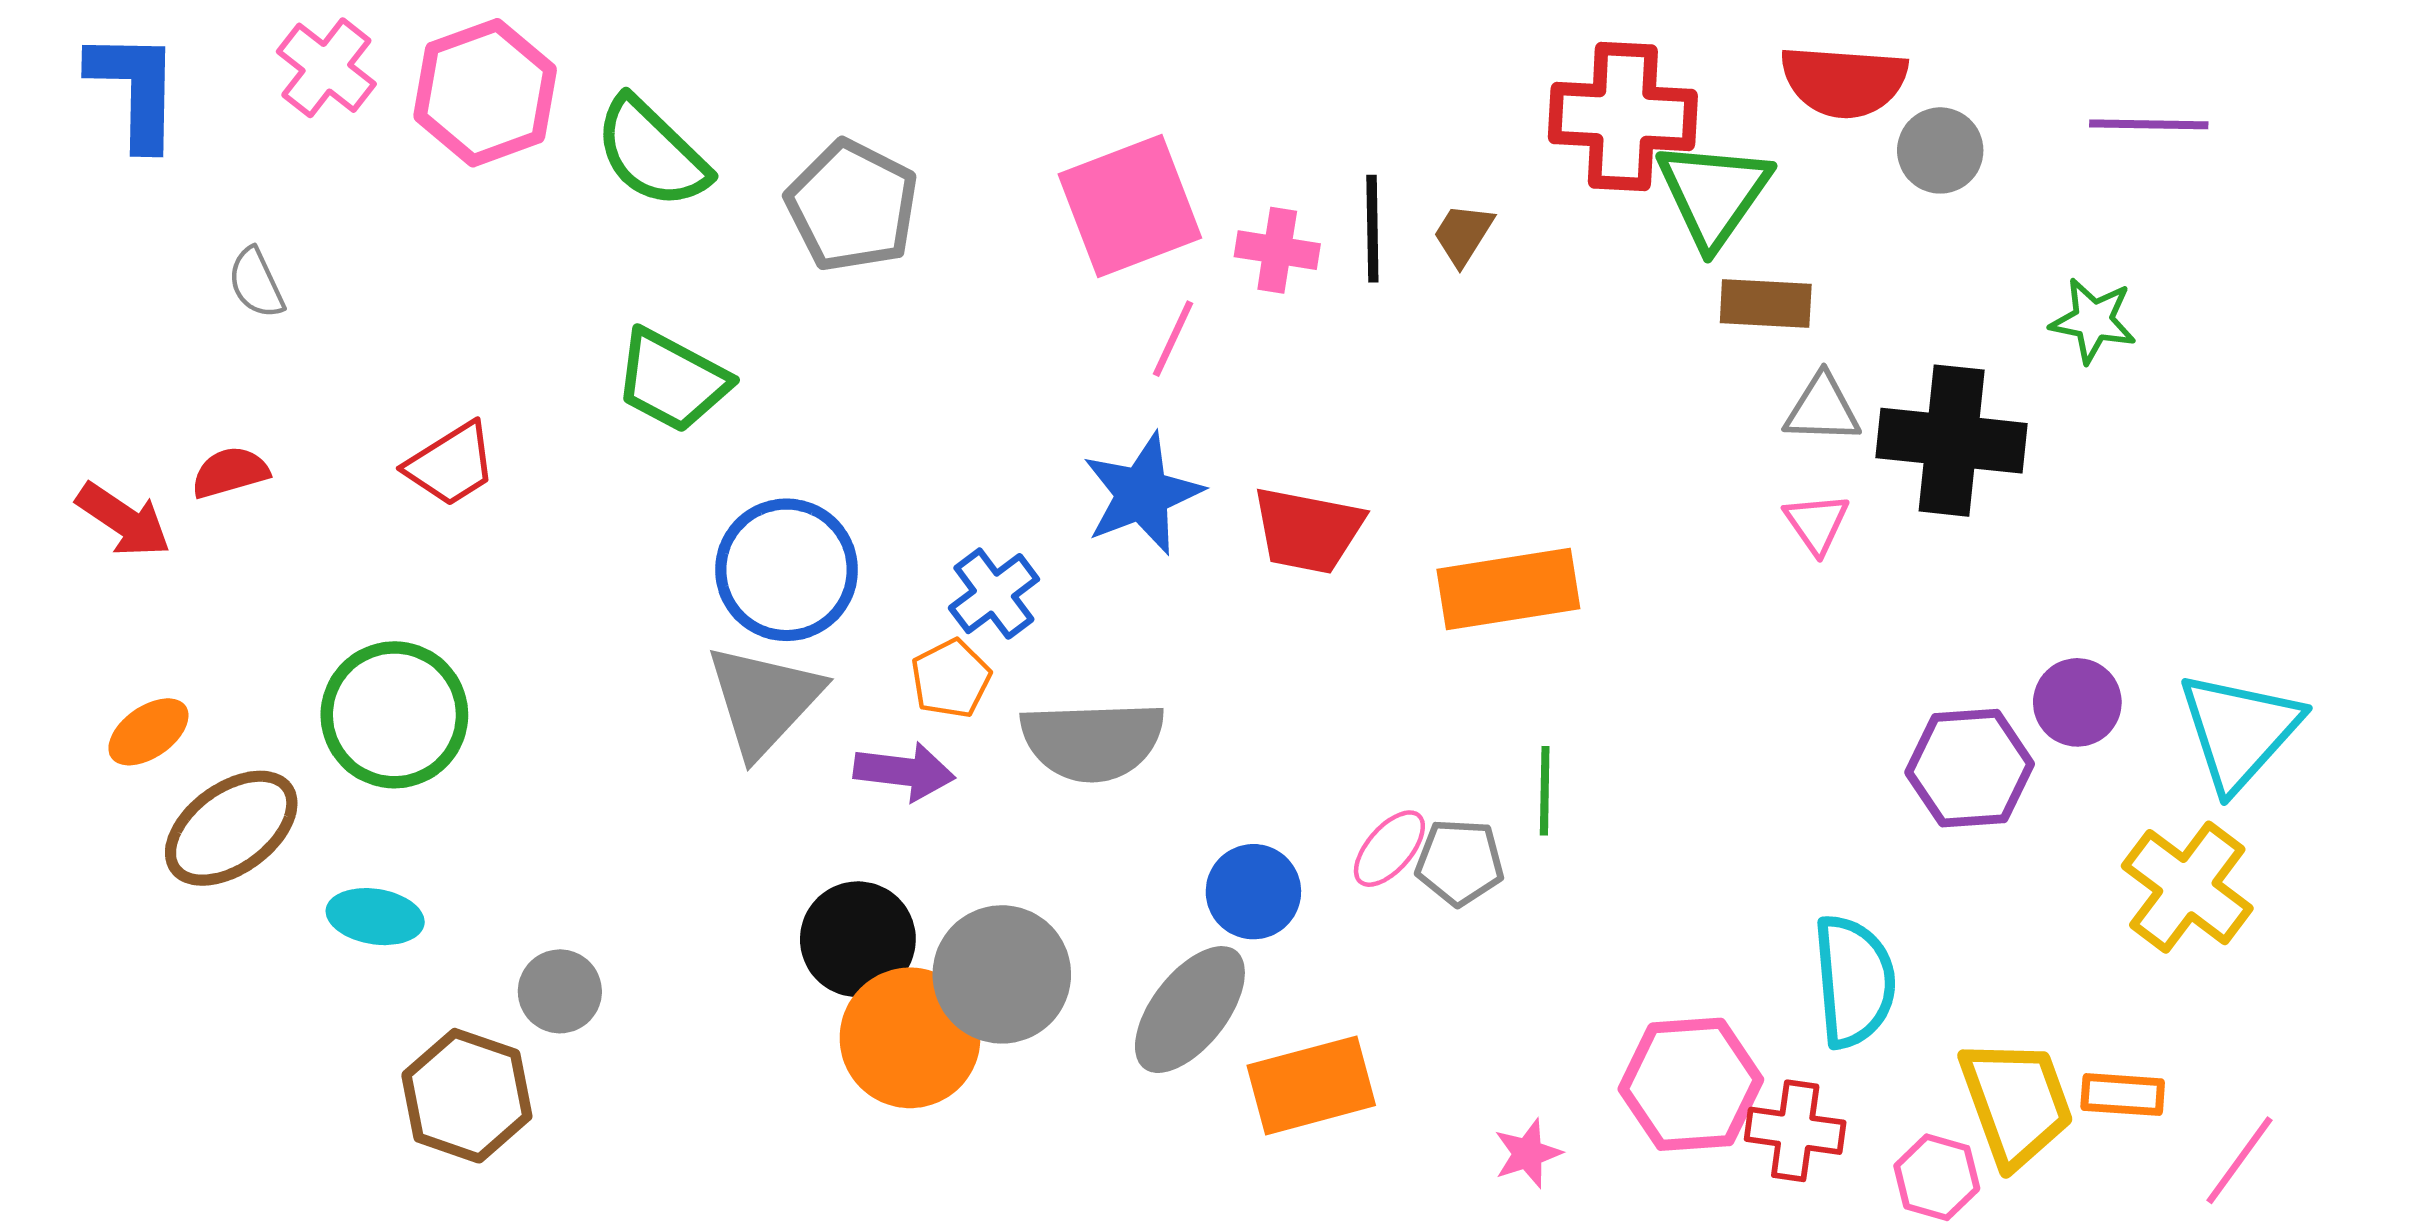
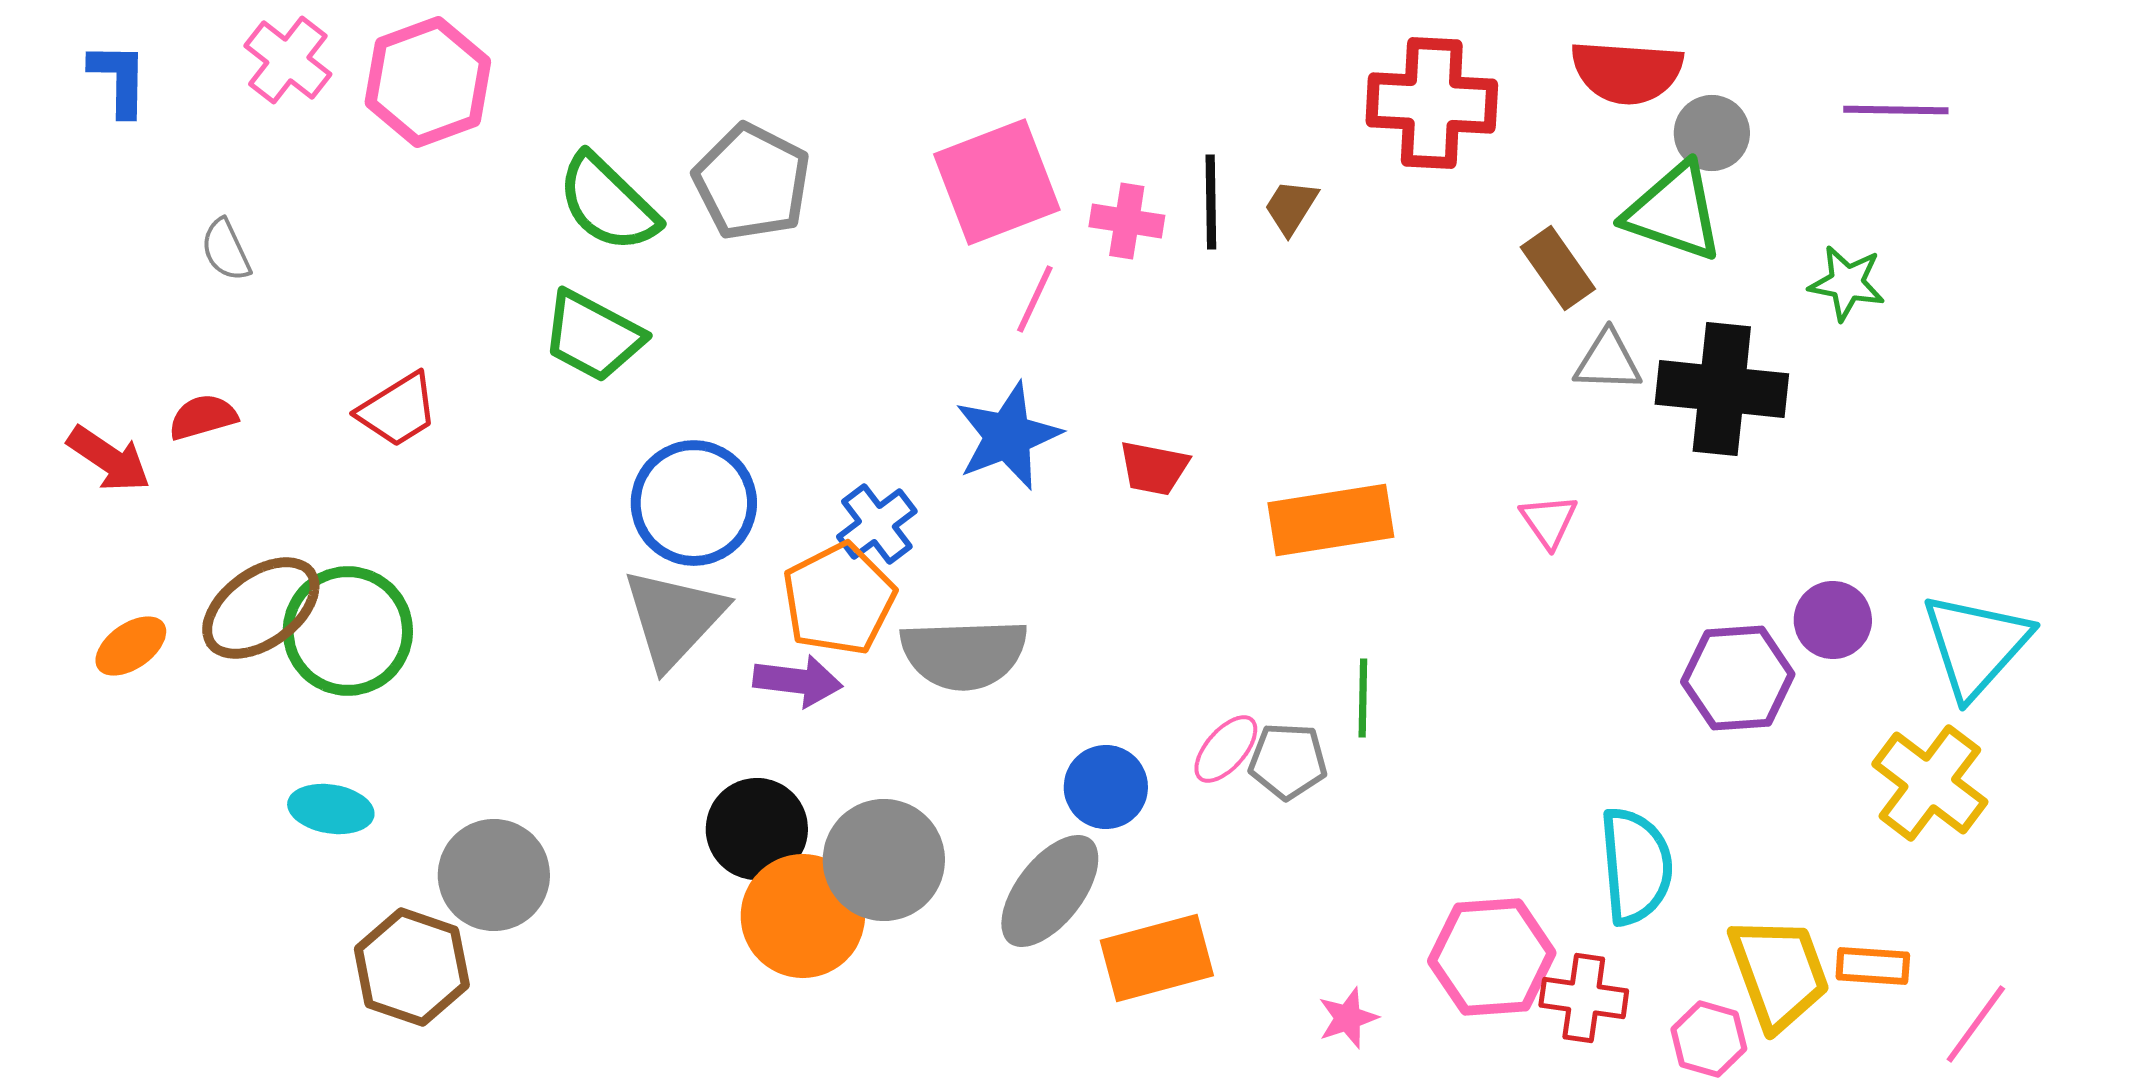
blue L-shape: (135, 89) -> (119, 79), size x0.7
green semicircle: (652, 153) -> (608, 203), moved
green triangle: (1714, 194) -> (1674, 212), moved, turned -46
brown rectangle: (1766, 303) -> (1558, 268), turned 52
pink triangle: (1817, 523) -> (1549, 521), moved
red trapezoid: (1308, 530) -> (1154, 468), size x0.7
orange pentagon: (951, 679) -> (839, 599), size x1.6
brown ellipse: (231, 828) -> (261, 608), moved
gray circle: (560, 991) -> (494, 875), size x1.5

